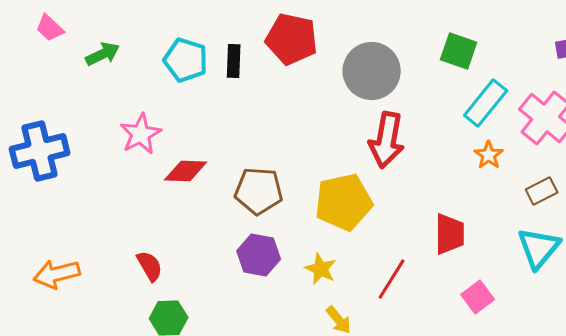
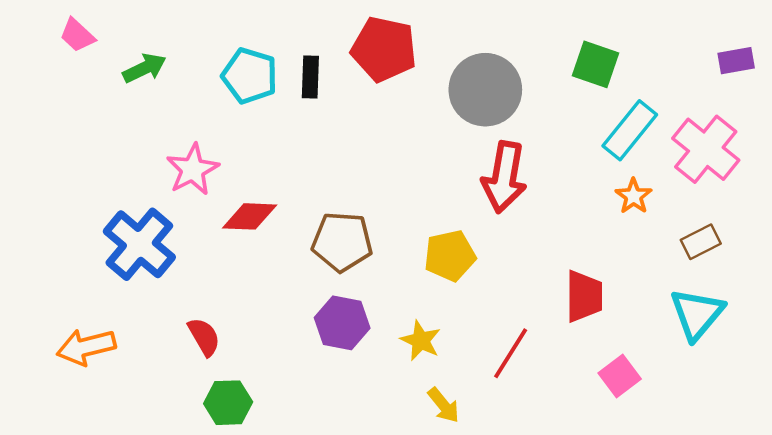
blue cross: (40, 151) -> (139, 244), moved, turned -36
yellow pentagon: (344, 202) -> (450, 256), size x0.7

